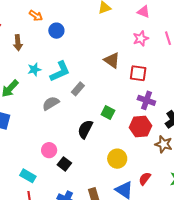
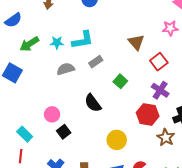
cyan star: (34, 69) -> (57, 43), moved
red square: (138, 73) -> (159, 62), turned 30
green square: (108, 113) -> (120, 81), moved
black semicircle: (85, 129) -> (93, 103), turned -78

